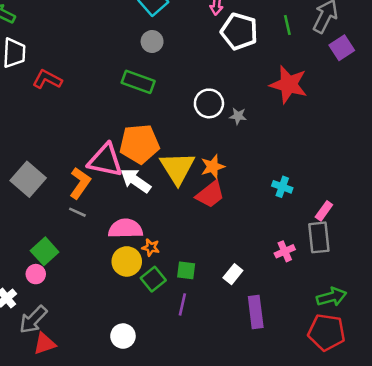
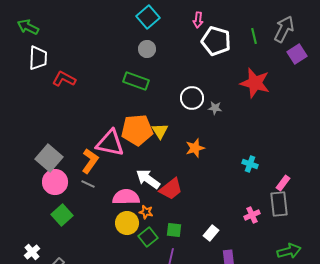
yellow triangle: (177, 168) -> (160, 131), moved, size x0.6
white arrow: (136, 181) -> (148, 179), moved
red trapezoid: (210, 194) -> (171, 189), moved
pink circle: (36, 274) -> (55, 182), moved, size x1.6

